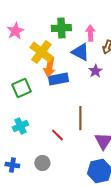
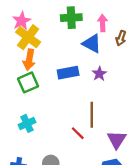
yellow cross: (41, 52) -> (28, 37), moved
orange arrow: (49, 67) -> (29, 60), moved
purple star: (95, 71) -> (99, 74), moved
red line: (57, 135) -> (78, 133), moved

